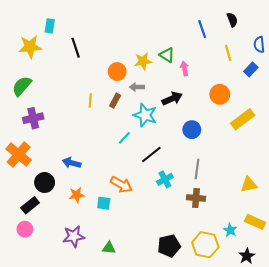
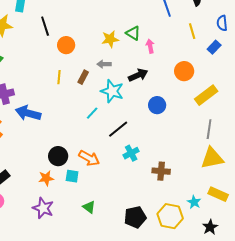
orange circle: (117, 72) -> (66, 45), moved
blue arrow: (72, 163) -> (28, 113), moved, size x1.4
gray line: (197, 169) -> (209, 129), moved
black circle: (45, 182) -> (58, 156), moved
yellow triangle: (249, 185) -> (212, 158), size x1.4
orange star: (77, 195) -> (46, 178), moved
purple star: (74, 236) -> (43, 208), turned 30
green triangle: (109, 248) -> (89, 207), moved, turned 32

